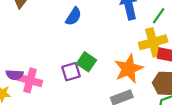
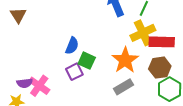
blue semicircle: (73, 16) -> (72, 46), moved
pink cross: (30, 80) -> (39, 86), turned 30

